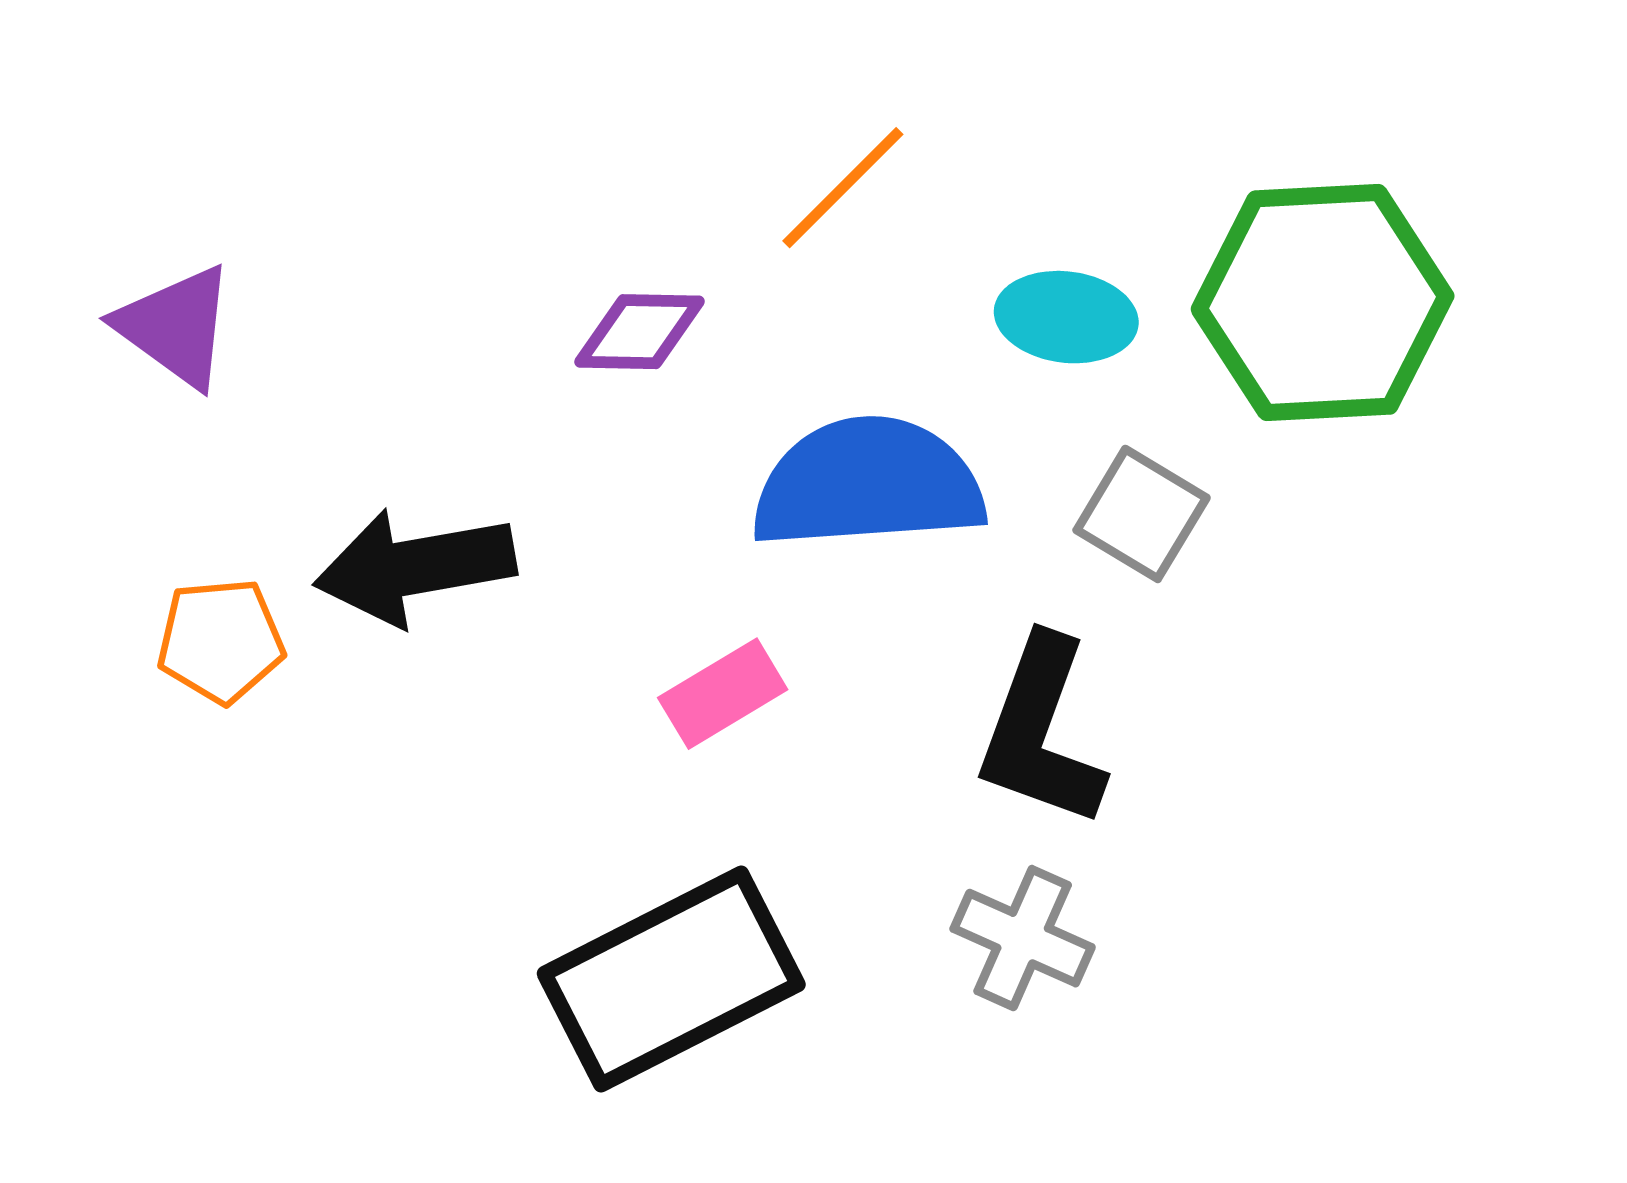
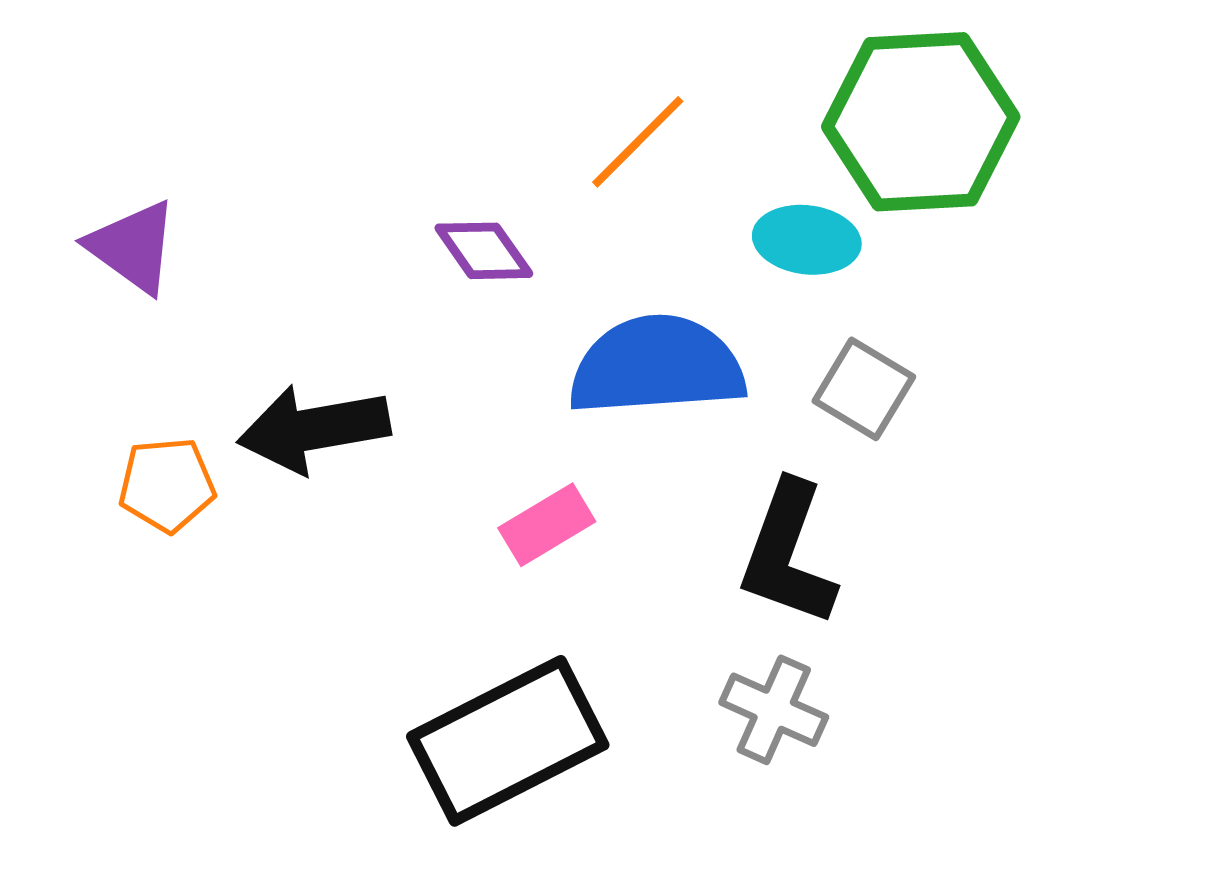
green hexagon: (1323, 303) -> (921, 122), moved
purple diamond: (639, 332) -> (484, 251), turned 54

